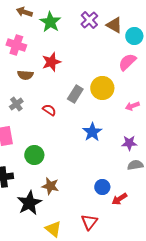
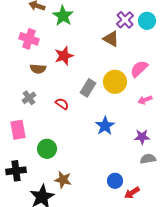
purple cross: (89, 20) -> (125, 20), moved
brown triangle: (114, 25) -> (111, 39), moved
cyan circle: (134, 36) -> (147, 21), moved
pink semicircle: (127, 62) -> (139, 69), moved

